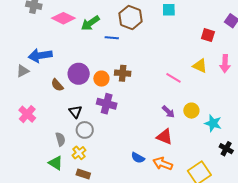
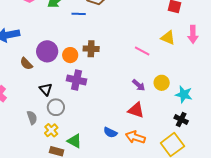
black cross: (226, 149) -> (181, 119), moved
green triangle: (56, 163) -> (74, 141), moved

